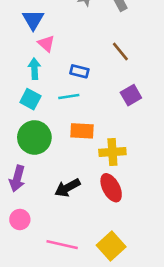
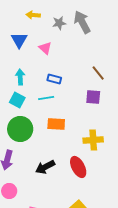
pink triangle: (46, 44) -> (45, 48), moved
brown line: (120, 51) -> (98, 73), moved
purple square: (131, 95) -> (93, 97), turned 35
yellow cross: (112, 152) -> (93, 140), moved

